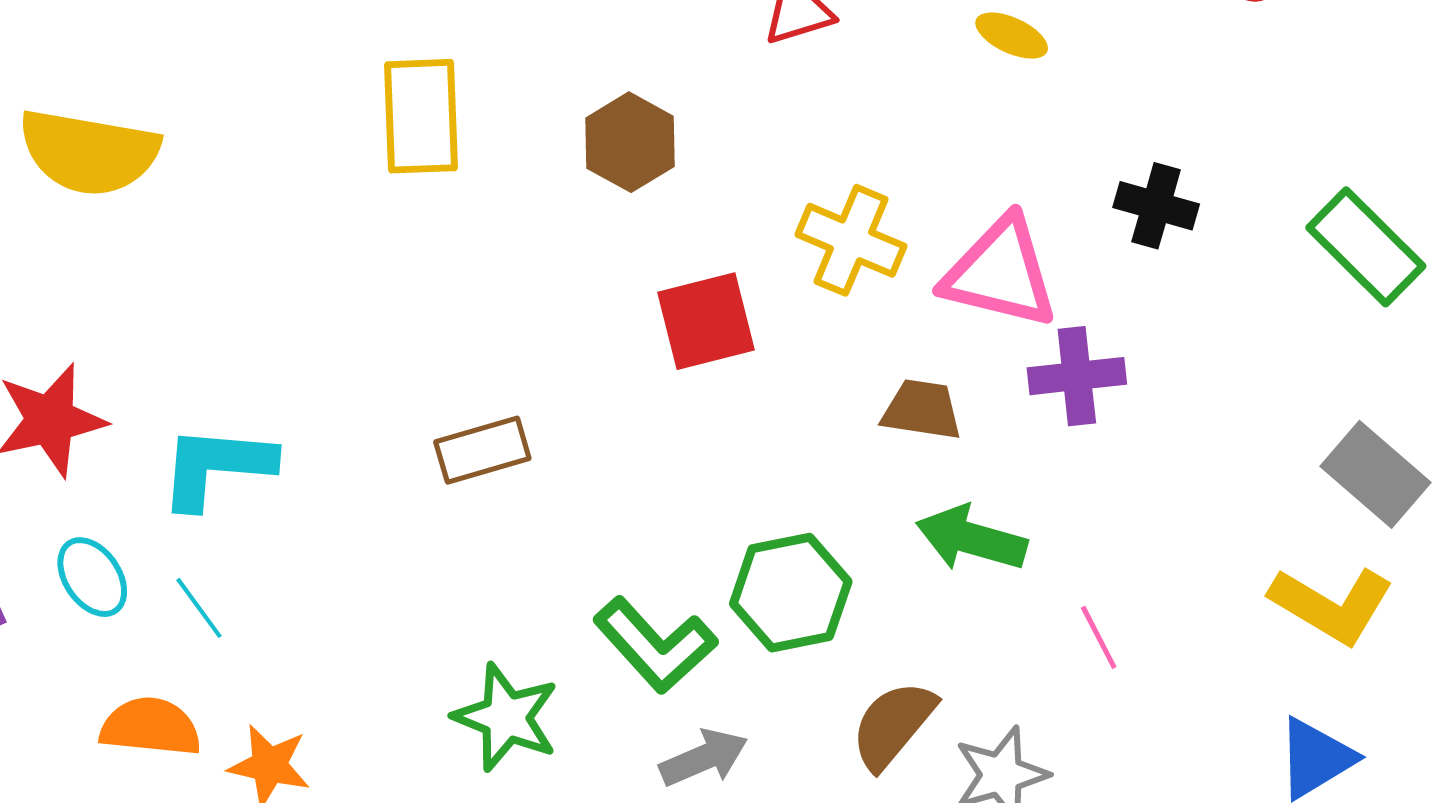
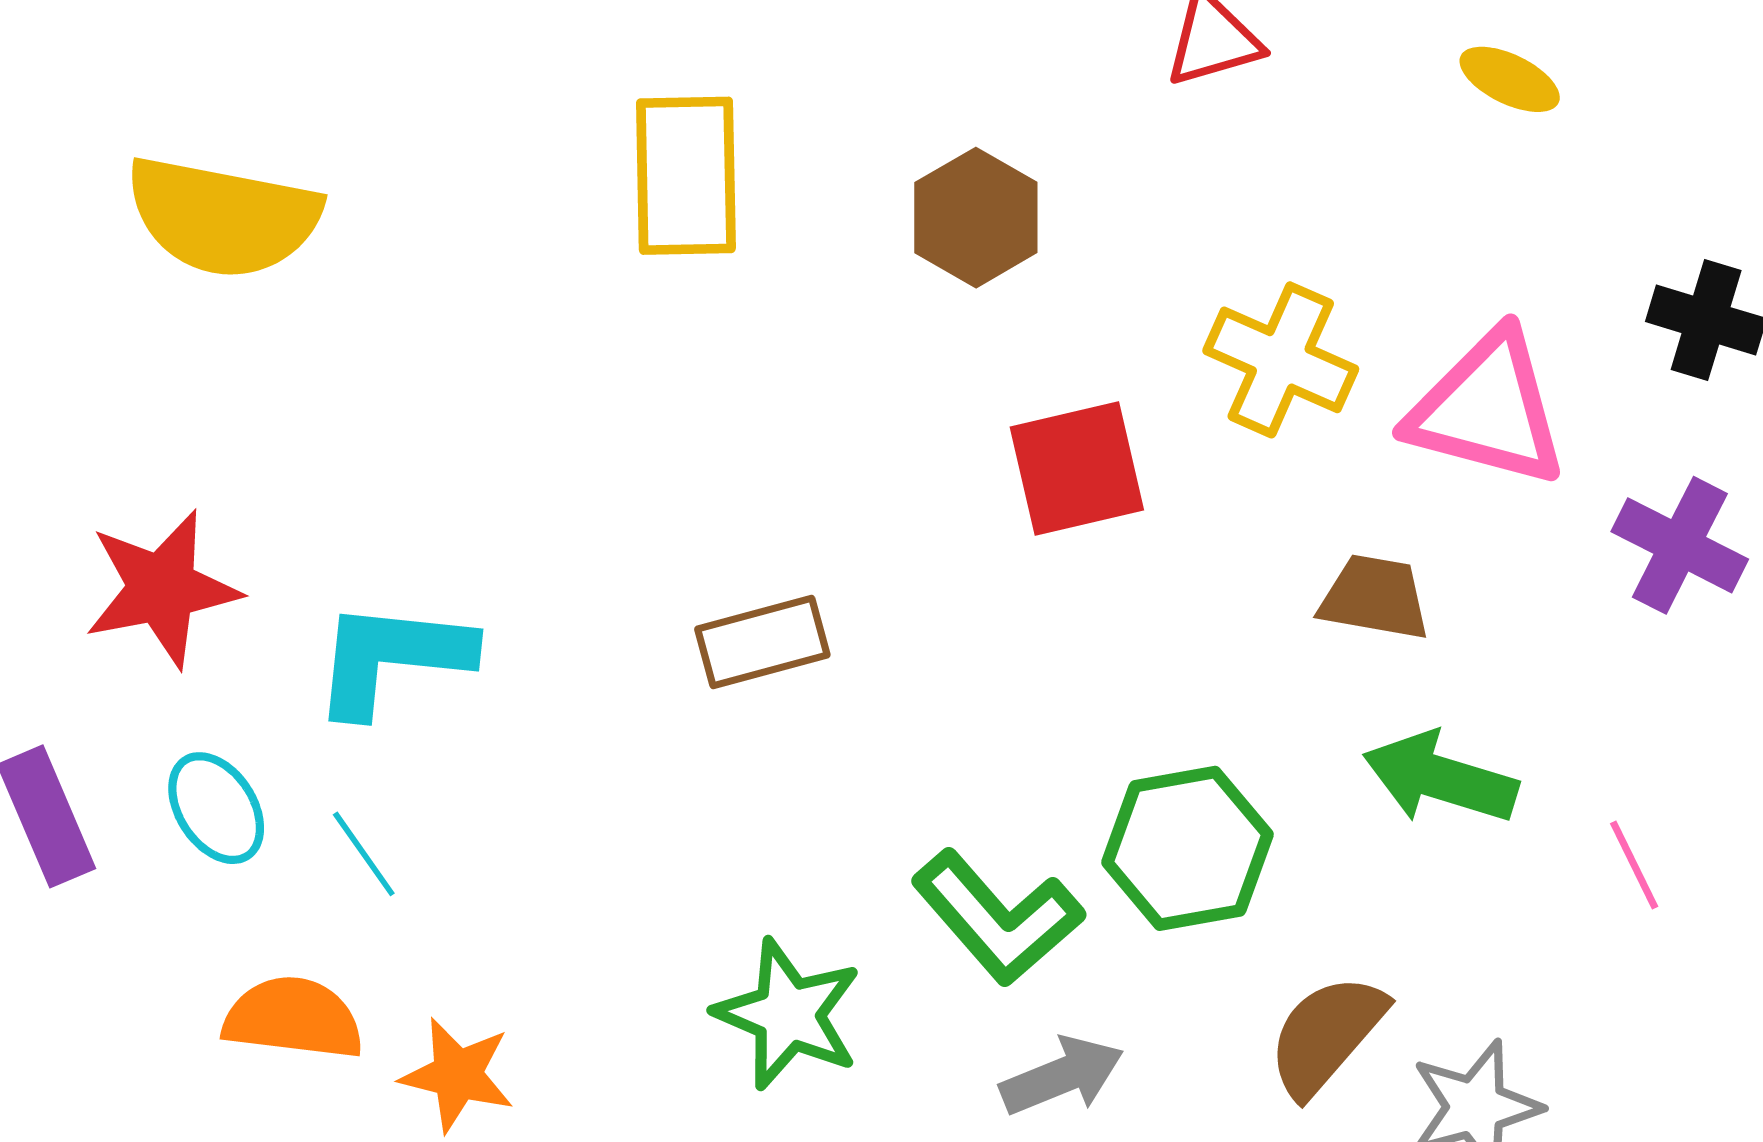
purple cross: (1077, 376) -> (1680, 545), moved, turned 32
pink line: (1099, 637) -> (1634, 865), moved

